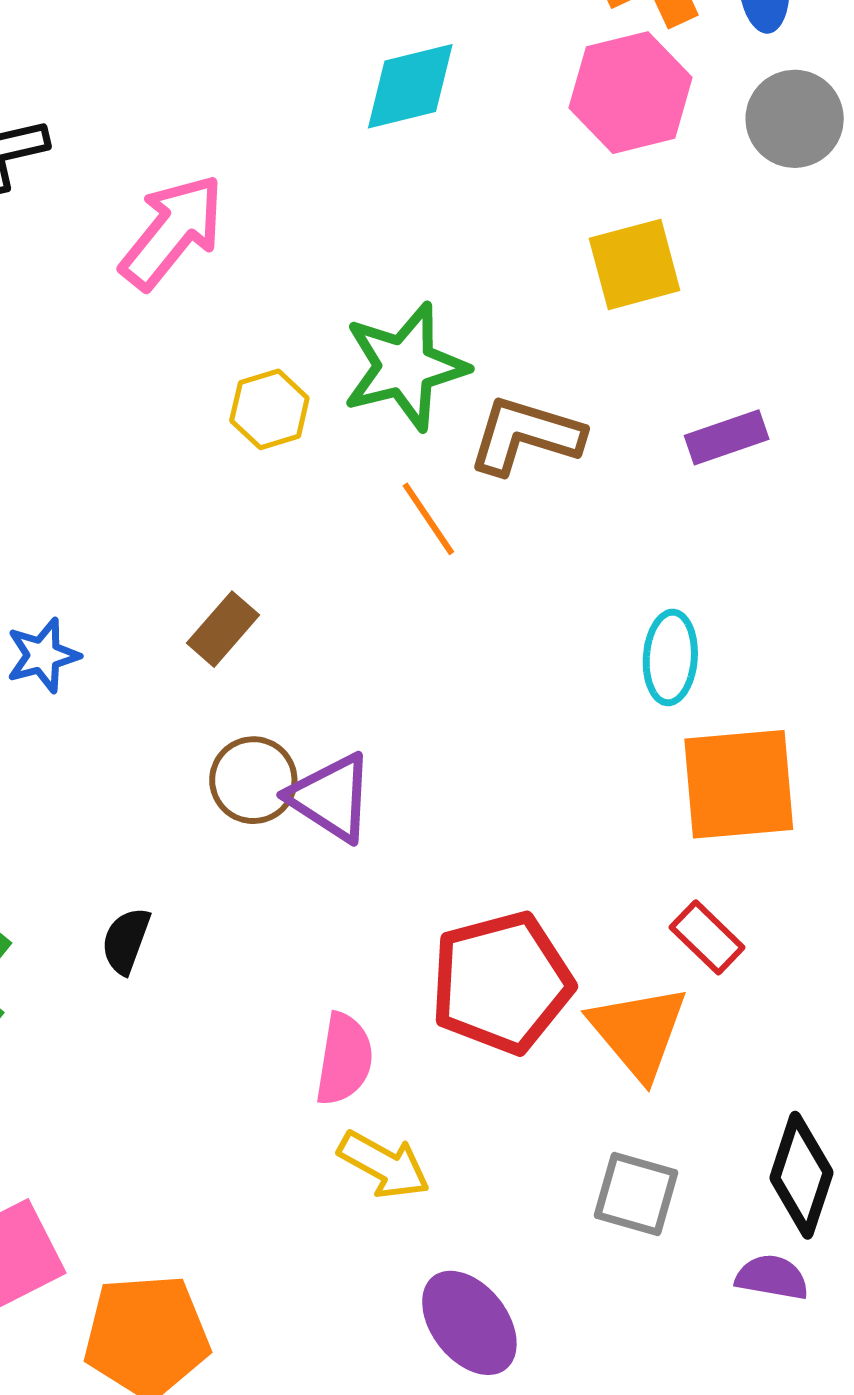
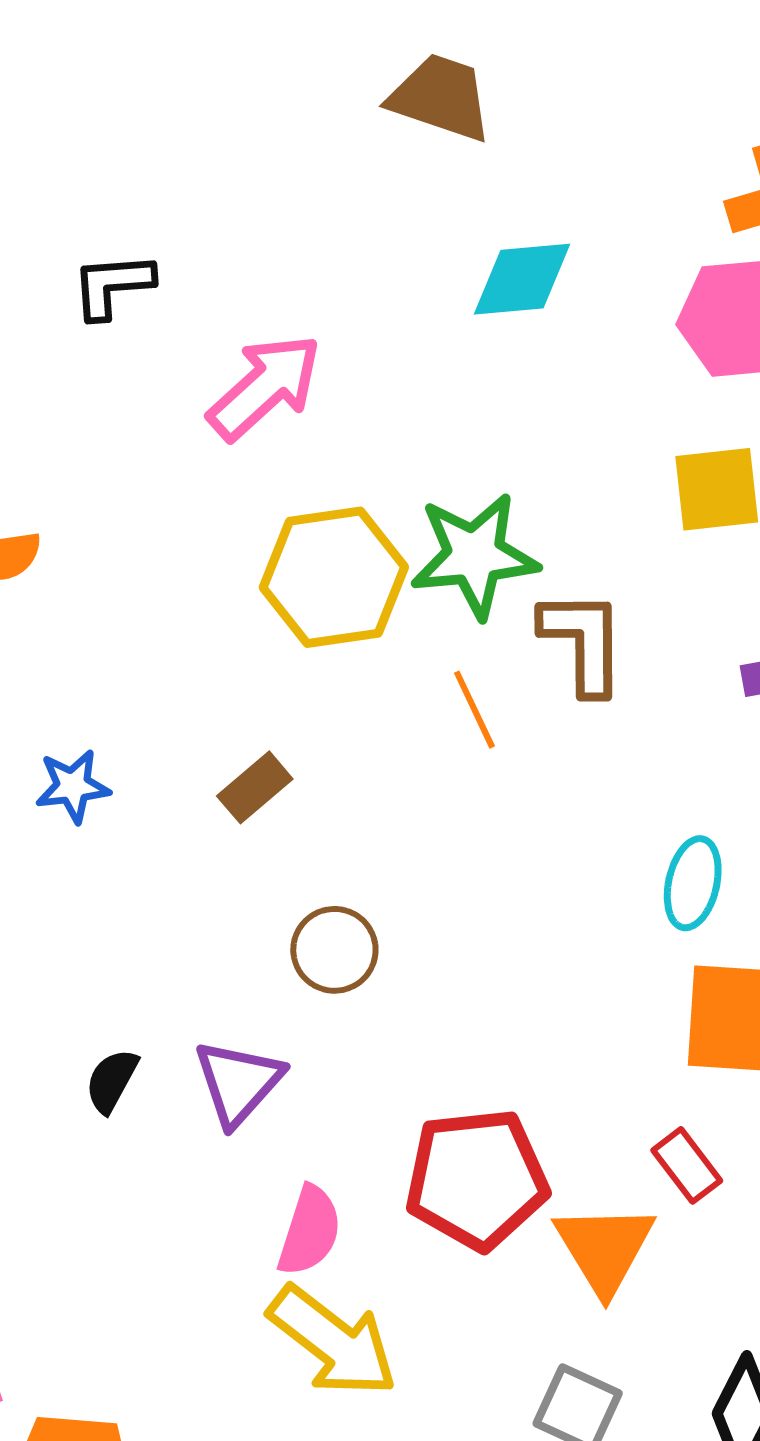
yellow hexagon: (269, 409) -> (334, 577), size x1.8
brown L-shape: (525, 435) -> (583, 642), turned 64
brown circle: (253, 780) -> (334, 950), moved
purple triangle: (331, 797) -> (238, 1083), moved, turned 30
yellow arrow: (384, 1165) -> (333, 1341), size x1.5

